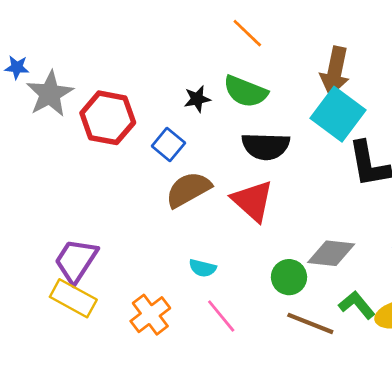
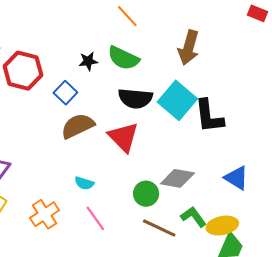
cyan square: (338, 114) -> (177, 100), moved

